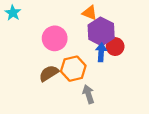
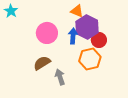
blue arrow: (101, 52) -> (73, 36), moved
orange hexagon: (73, 69) -> (90, 59), moved
gray arrow: (88, 94) -> (60, 77), moved

